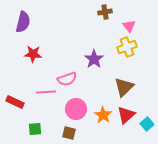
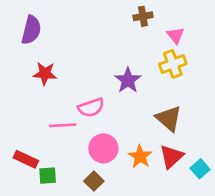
brown triangle: (124, 87) -> (169, 118), turned -35
red rectangle: (15, 102) -> (26, 159), moved
brown square: (69, 133) -> (94, 181), turned 32

